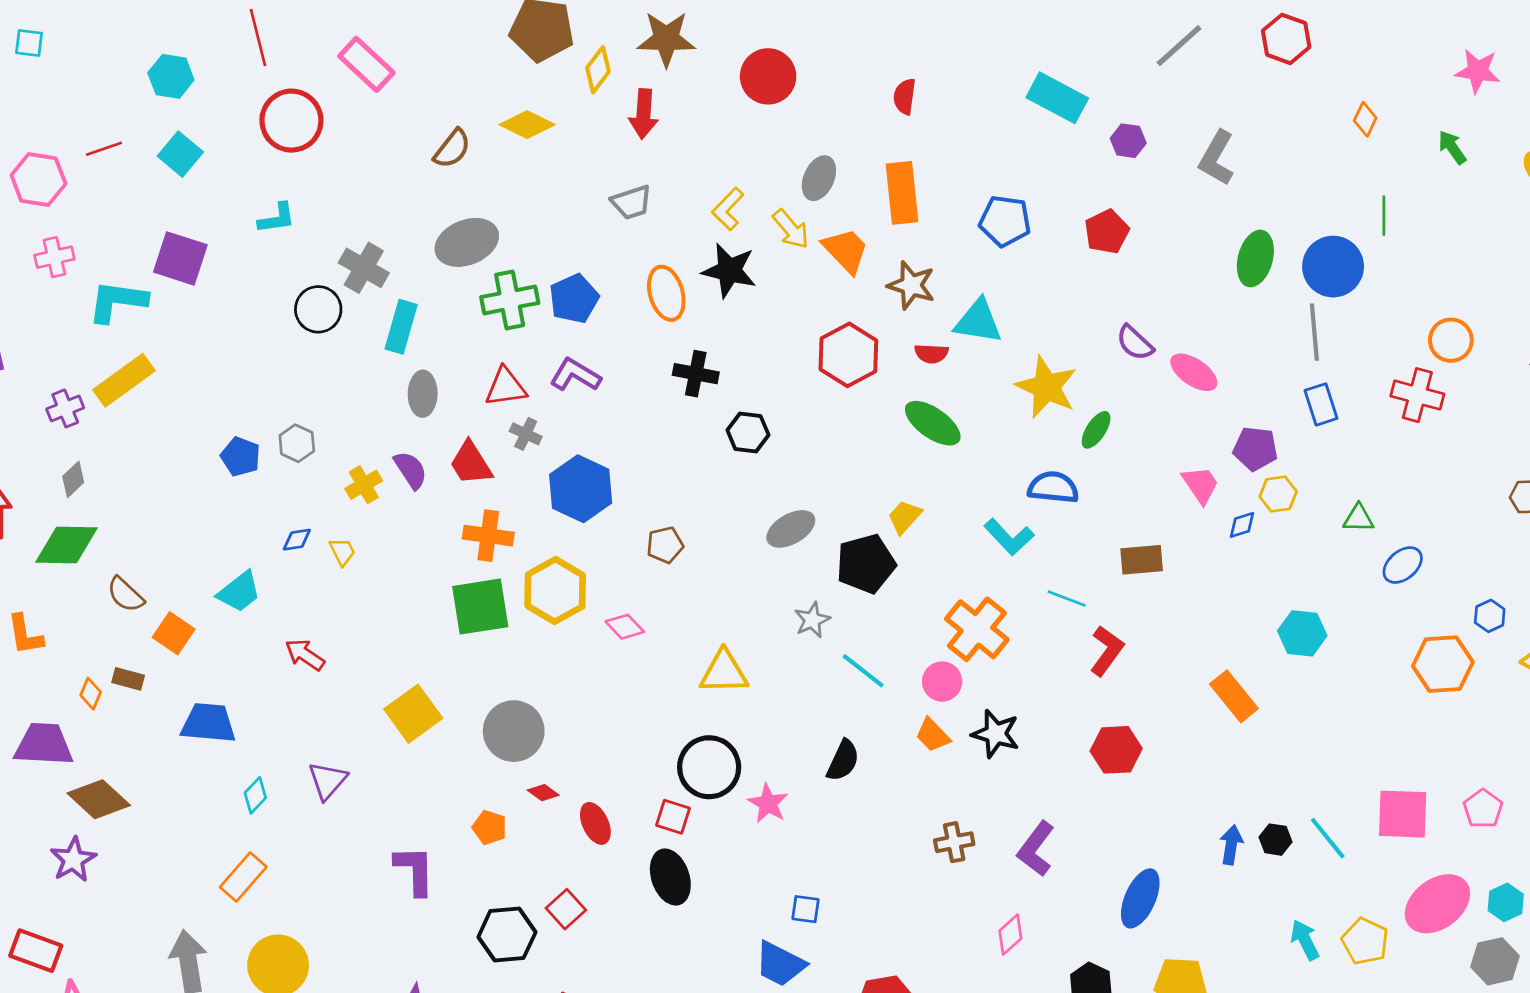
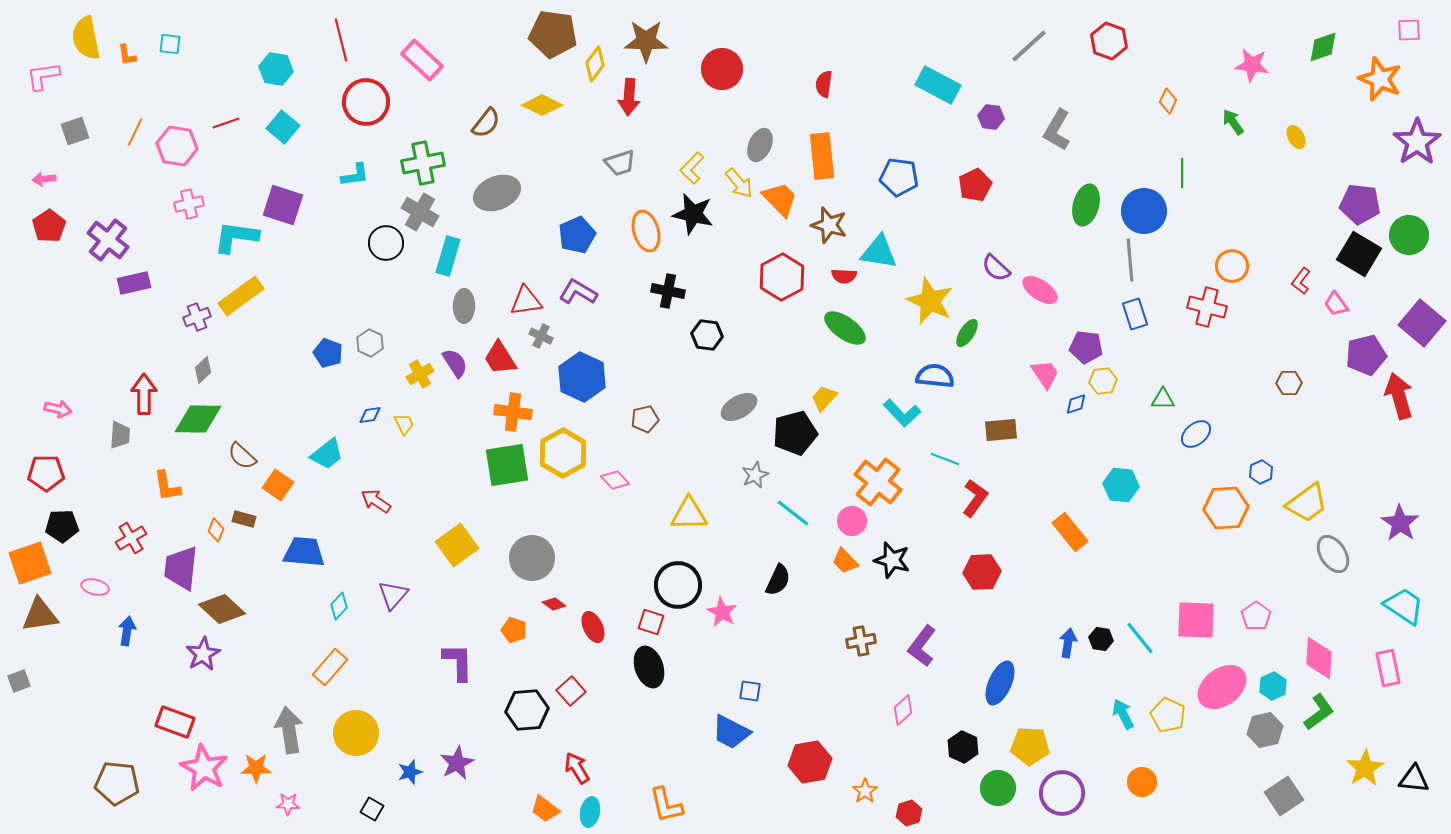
green cross: (510, 300) -> (423, 163), moved
purple trapezoid: (44, 744) -> (181, 568), turned -87

